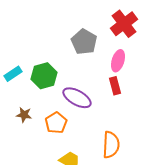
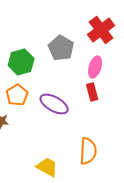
green hexagon: (44, 76) -> (21, 62), moved
orange pentagon: (56, 123) -> (17, 95), moved

